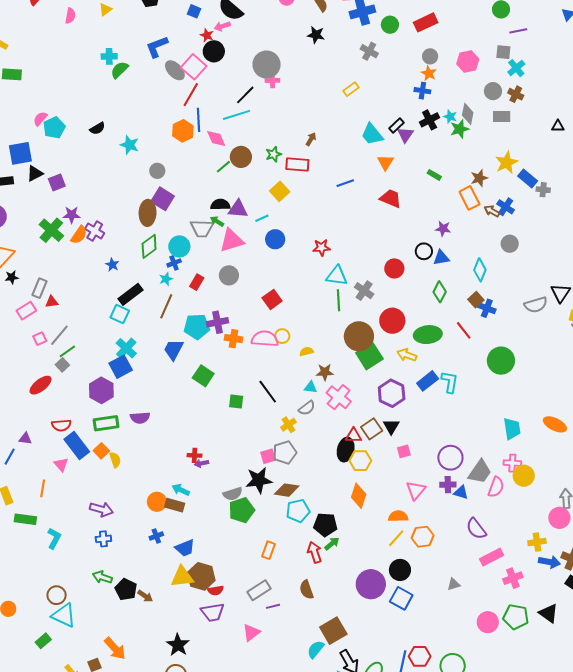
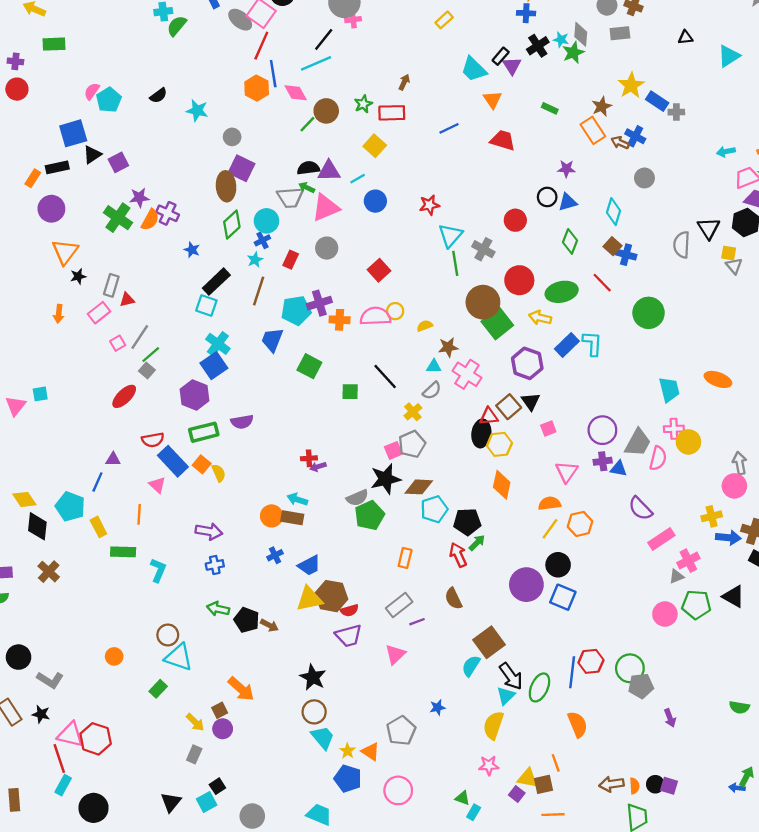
cyan triangle: (337, 276) -> (450, 236), turned -50
gray semicircle: (536, 305) -> (682, 245), turned 115
gray triangle: (454, 584) -> (676, 576), moved

